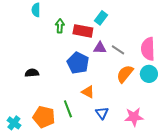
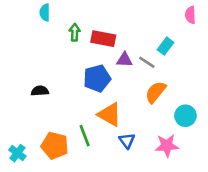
cyan rectangle: (101, 18) -> (166, 46), moved
pink semicircle: (148, 49) -> (190, 15), moved, size x0.6
blue pentagon: (78, 63) -> (97, 78), turned 30
cyan circle: (149, 74) -> (185, 116), moved
orange triangle: (88, 92) -> (110, 114), size x1.5

